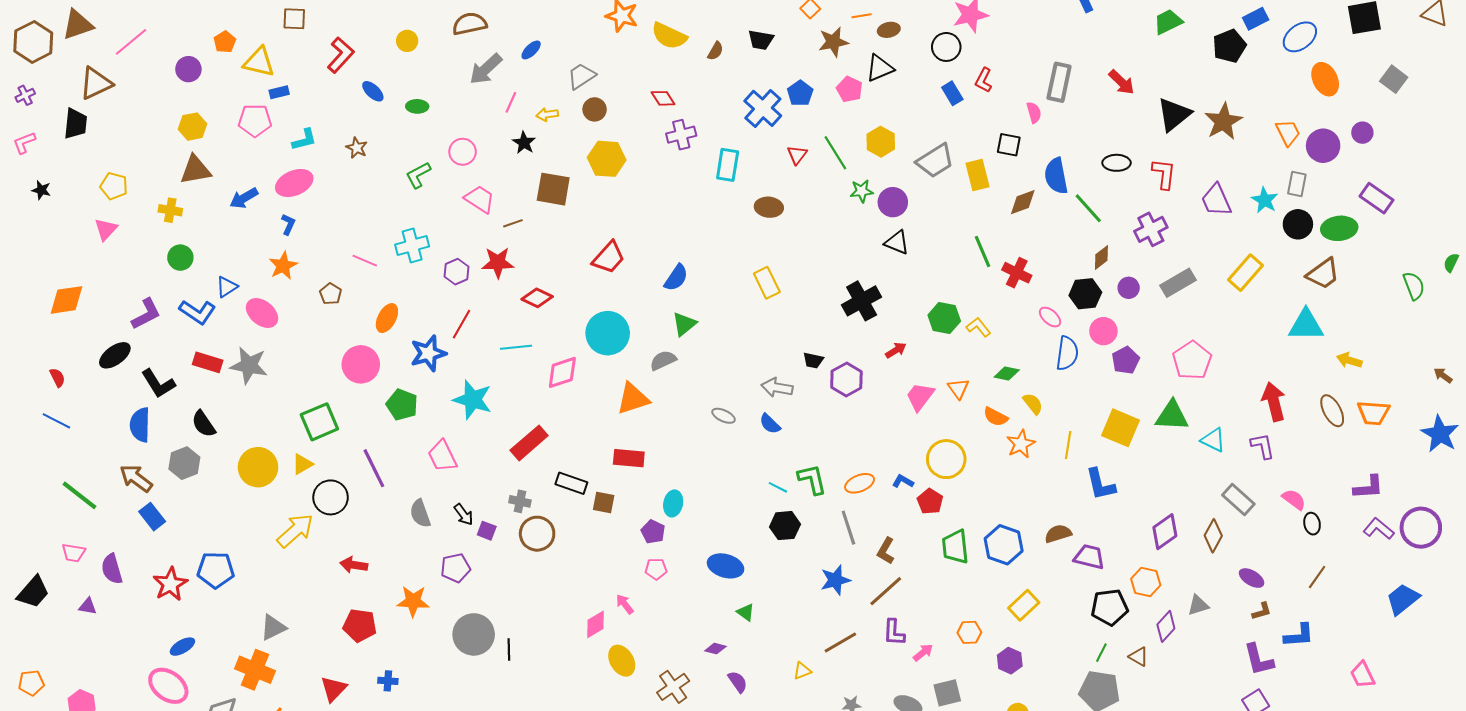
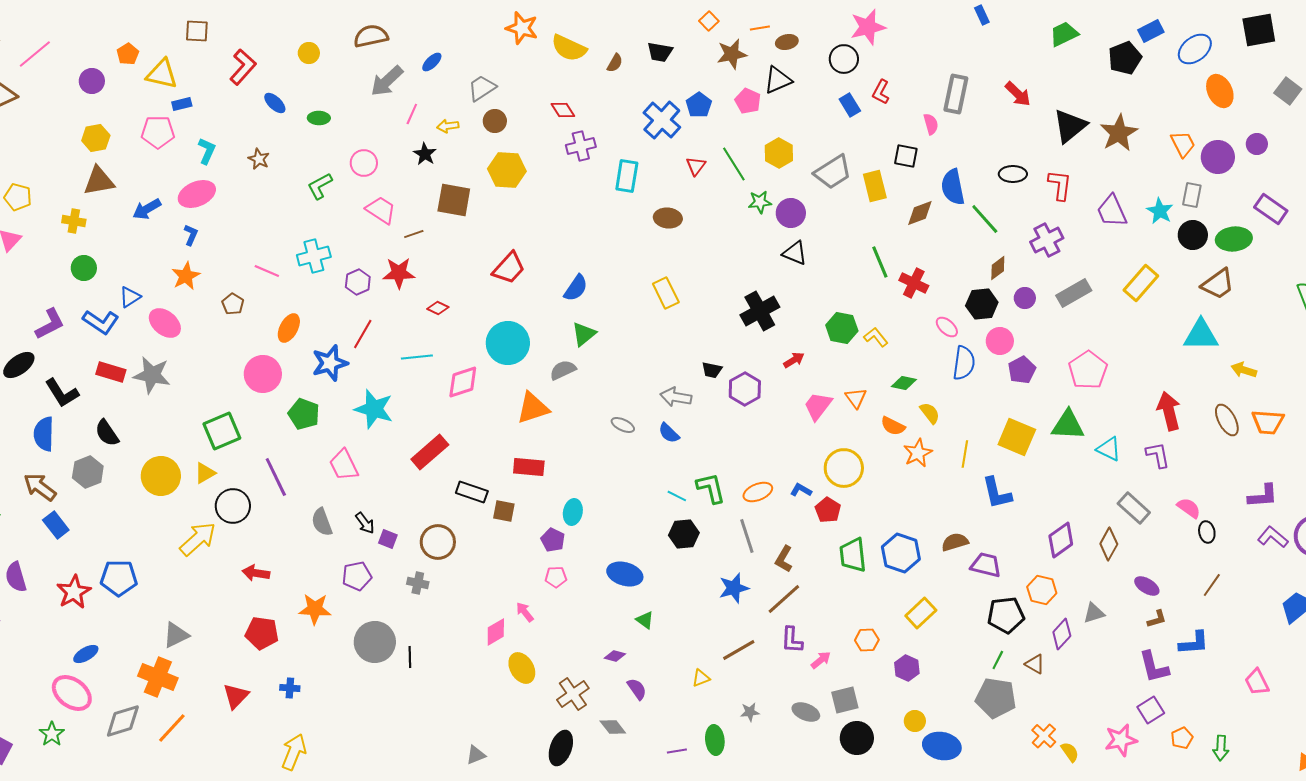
cyan L-shape: (304, 140) -> (207, 151), turned -52
red diamond: (537, 298) -> (438, 308), size x0.7
gray cross: (520, 501) -> (418, 583), moved

